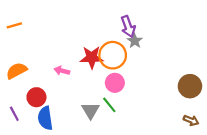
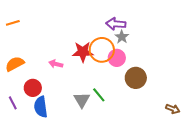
purple arrow: (128, 27) -> (116, 24), turned 114
pink circle: (115, 83) -> (117, 58), moved
brown circle: (190, 86) -> (136, 78), moved

